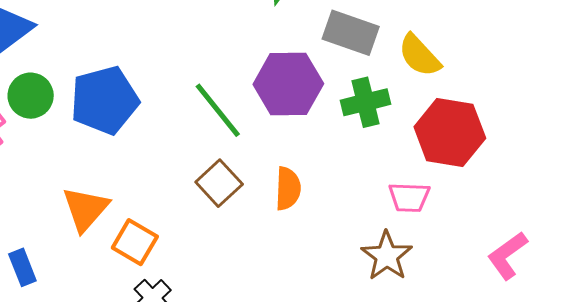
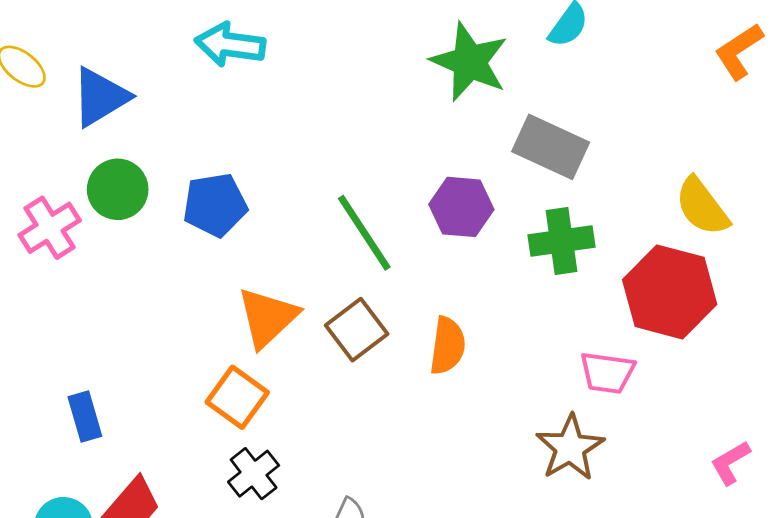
yellow semicircle: (419, 56) -> (702, 207), moved
purple hexagon: (288, 84) -> (461, 207), size x0.7
blue pentagon: (104, 100) -> (215, 205), size x0.7
orange triangle: (85, 209) -> (268, 317), moved
pink L-shape: (507, 256) -> (730, 463), size x0.7

